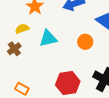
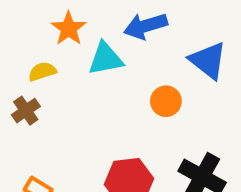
cyan triangle: (48, 38) -> (106, 59), moved

